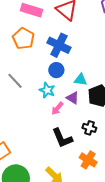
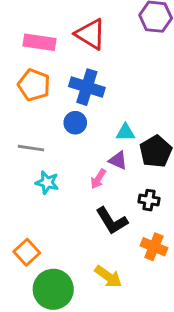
blue circle: (56, 70) -> (75, 123), moved
gray line: (15, 81) -> (31, 148), turned -30
cyan star: (47, 90) -> (47, 183), moved

